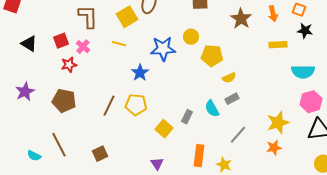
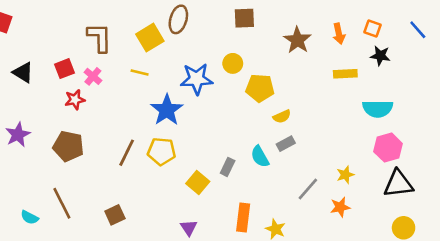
blue star: (140, 73) -> (167, 110), size x1.4
yellow star: (278, 123) -> (345, 175), size x0.6
gray line: (238, 135) -> (308, 189), moved

